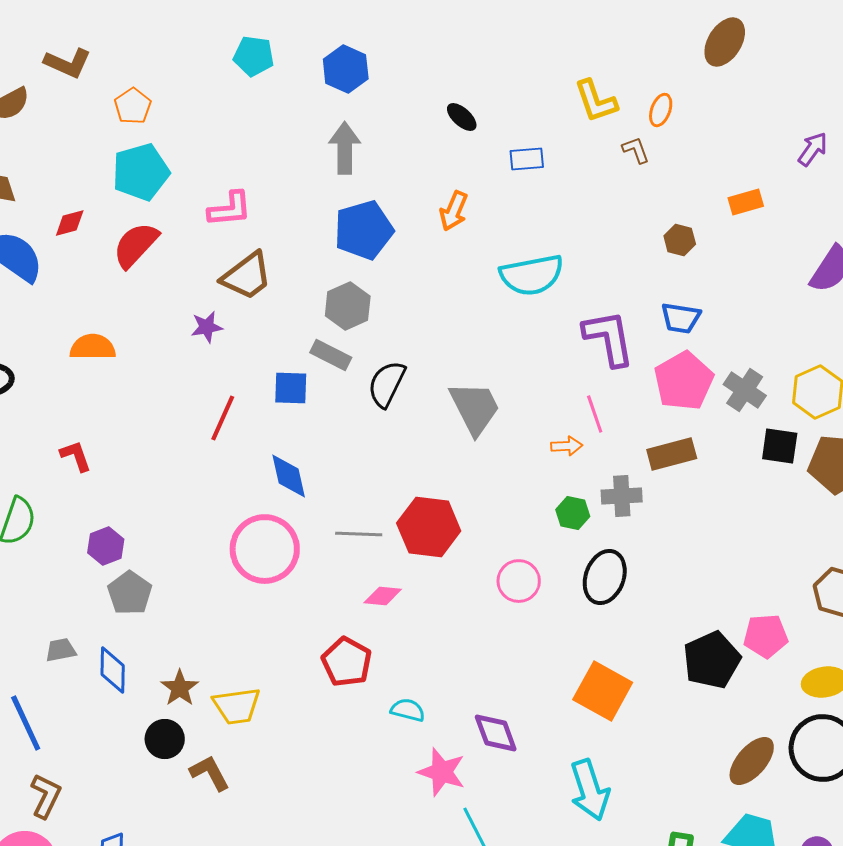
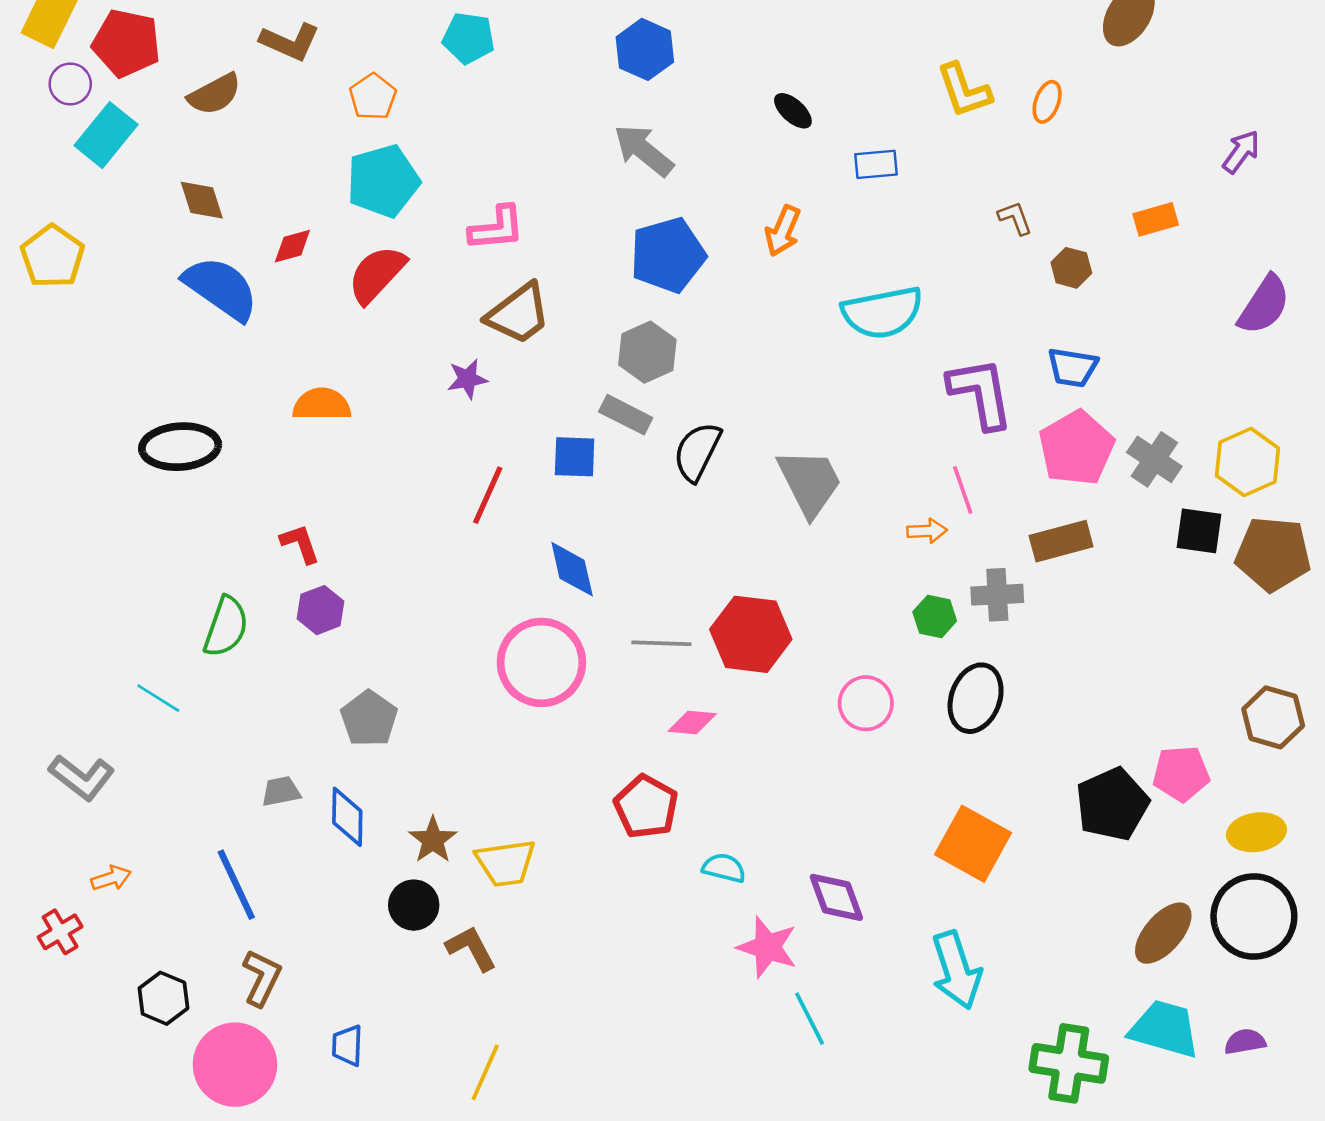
cyan pentagon: (254, 56) -> (469, 38), moved
gray arrow: (345, 148) -> (644, 150), turned -51
brown L-shape: (636, 150) -> (1015, 218), moved
purple hexagon: (106, 546) -> (321, 610), moved

